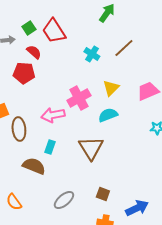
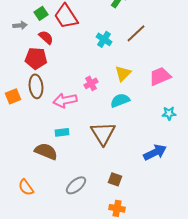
pink cross: (79, 98) -> (91, 83), size x0.6
brown ellipse: (19, 129) -> (36, 86), moved
cyan rectangle: (50, 147) -> (62, 132), turned 64
blue arrow: (137, 208) -> (155, 152), moved

